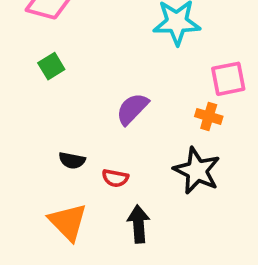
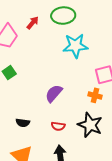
red semicircle: (115, 178) -> (58, 126), moved

